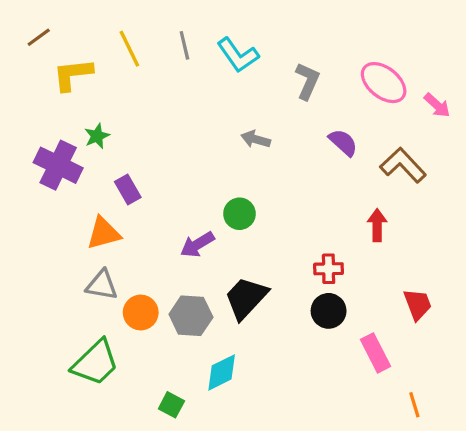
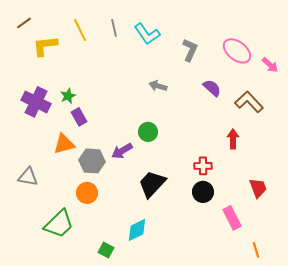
green star: (97, 136) -> (68, 96), moved
gray triangle: (102, 285) -> (28, 177), moved
gray hexagon: (191, 316) -> (92, 161), moved

